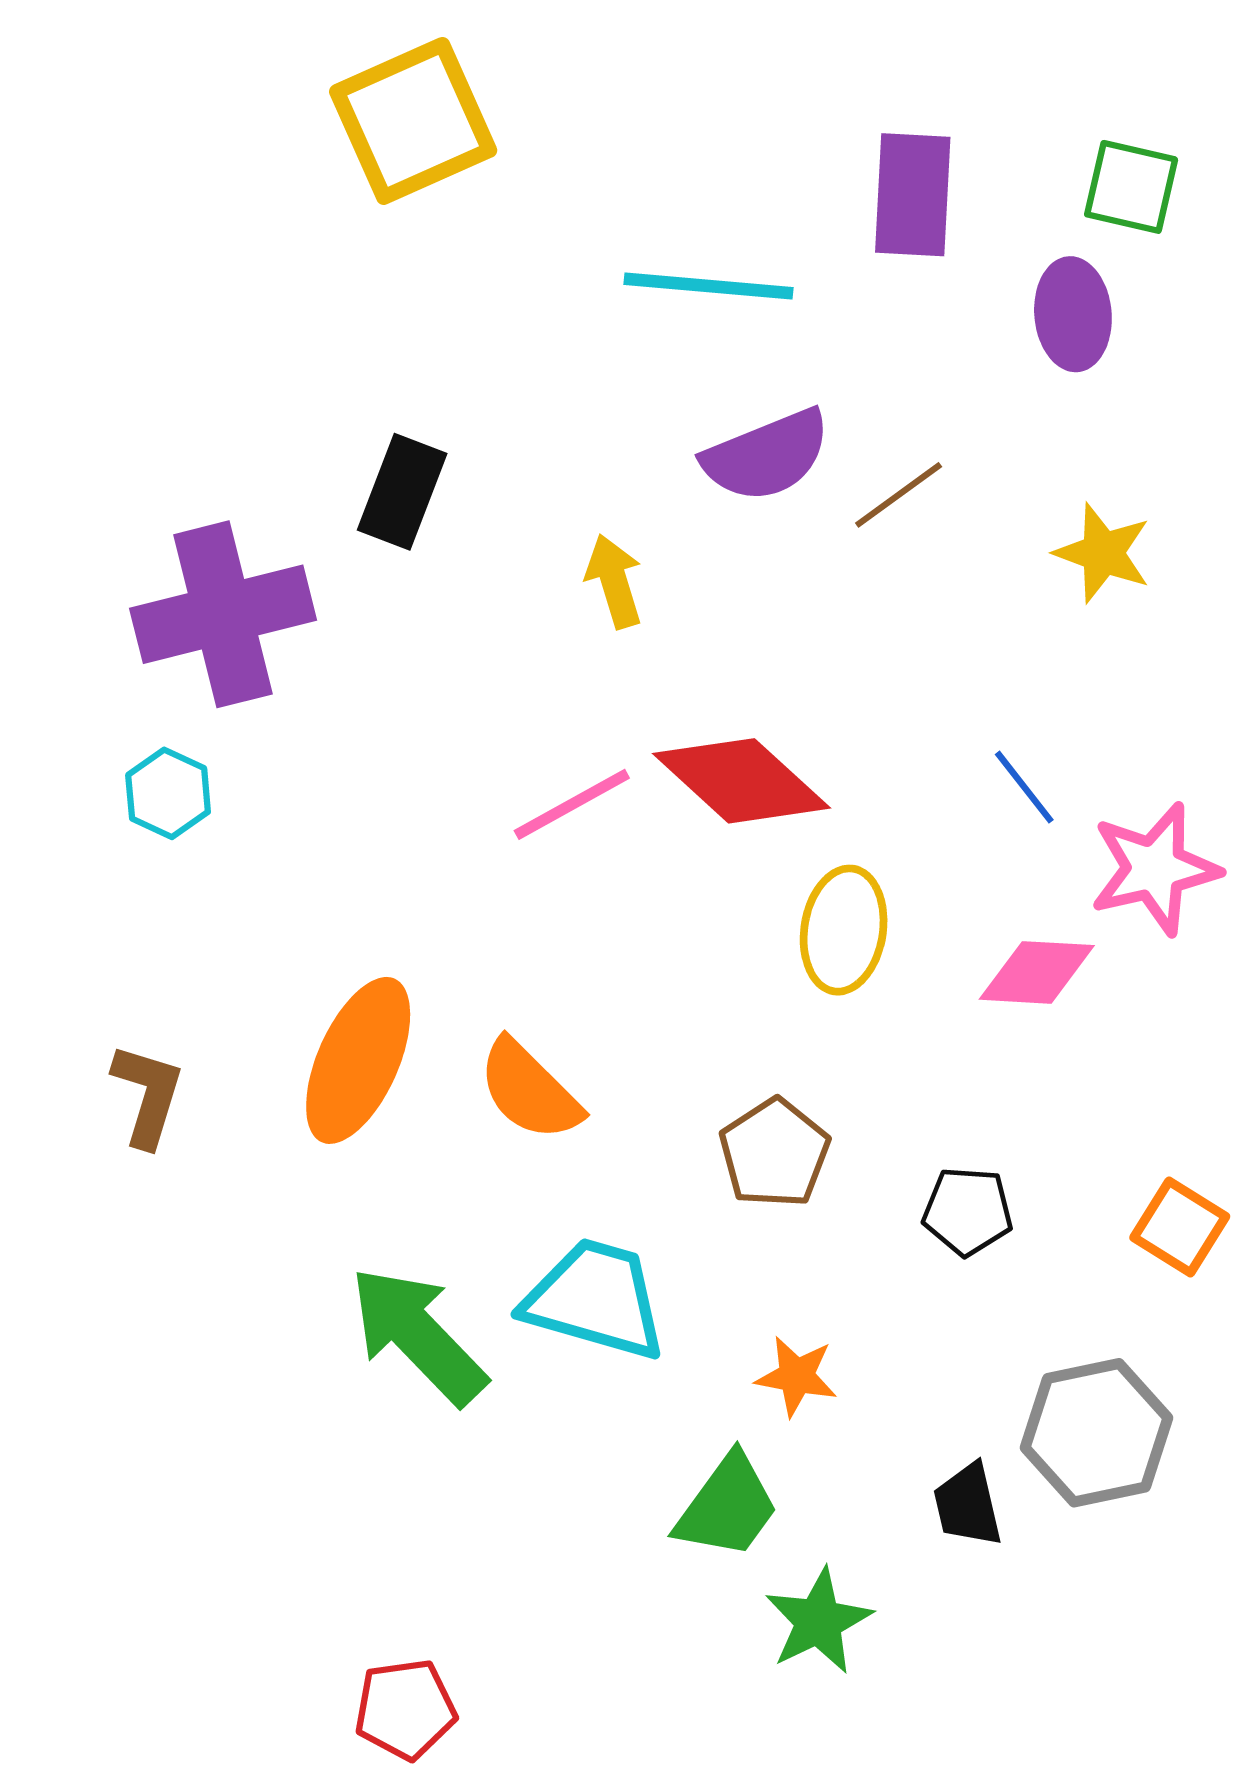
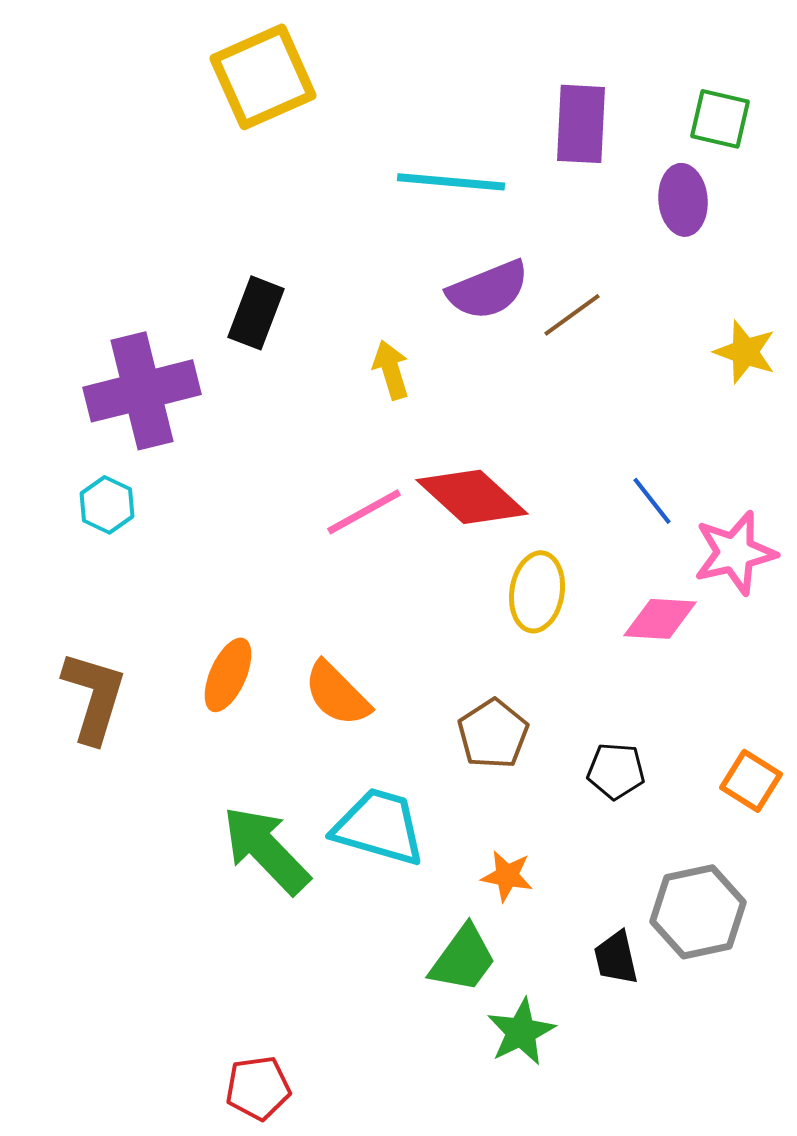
yellow star: (1103, 553) -> (745, 352), moved
orange ellipse: (358, 1060) -> (228, 675), size x0.7
brown L-shape: (148, 1095) -> (94, 697), size x1.4

